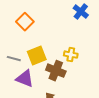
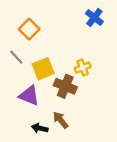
yellow cross: (71, 55) -> (83, 68), turned -32
gray line: (14, 59) -> (16, 57), moved, turned 32

